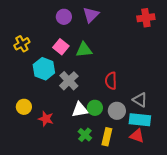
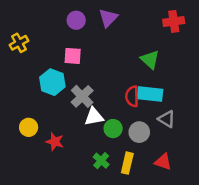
yellow cross: (22, 44) -> (19, 43), moved
pink square: (61, 47) -> (73, 56), turned -35
green triangle: (84, 50) -> (150, 60), moved, turned 48
white triangle: (80, 110) -> (94, 117), moved
cyan rectangle: (140, 120) -> (150, 94), moved

